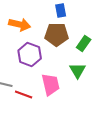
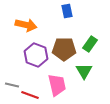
brown pentagon: (57, 34) -> (64, 49), moved

